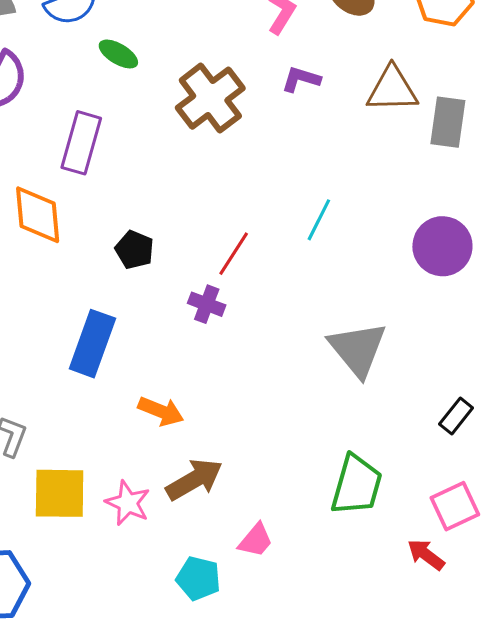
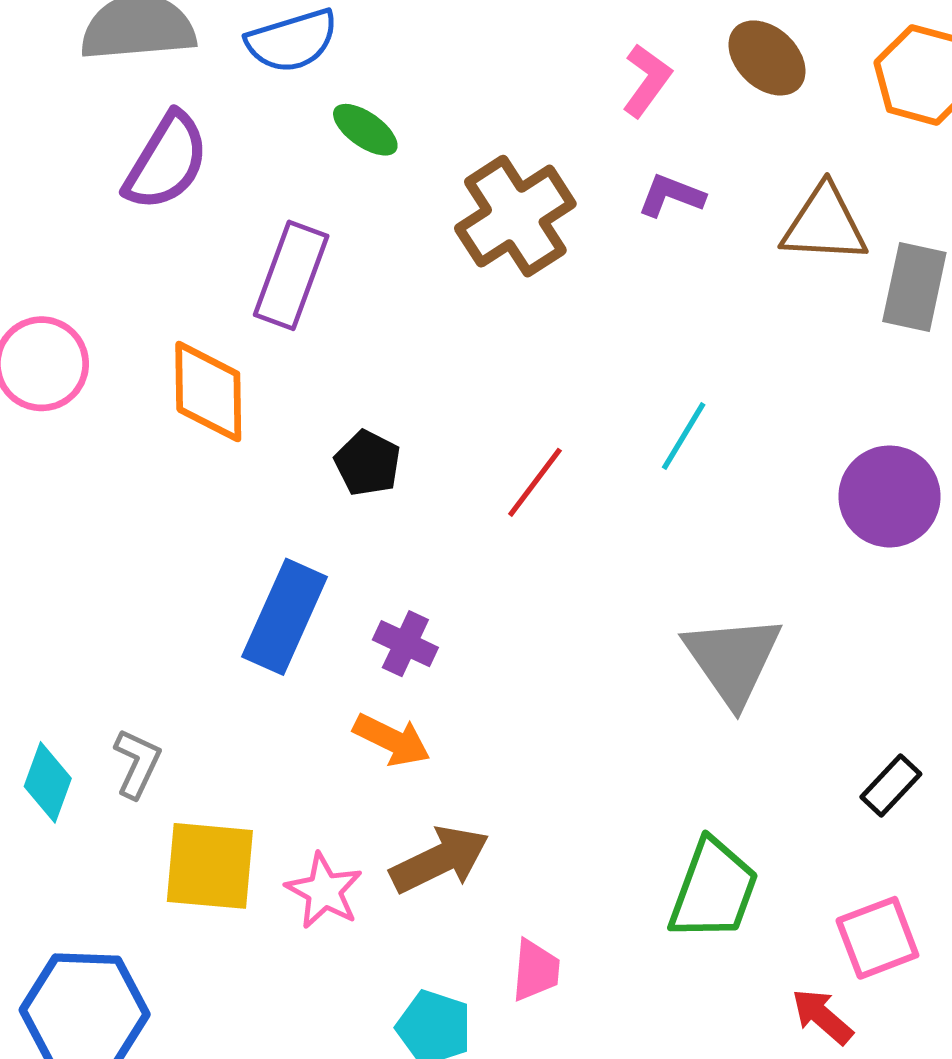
purple cross: (207, 304) -> (405, 644), moved
pink trapezoid: (256, 540) -> (536, 970), turned -39

